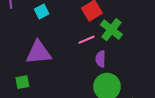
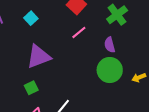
green cross: (111, 30) -> (117, 15), moved, turned 30
purple semicircle: (101, 59) -> (110, 45), moved

